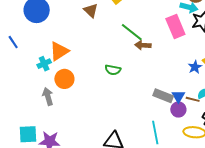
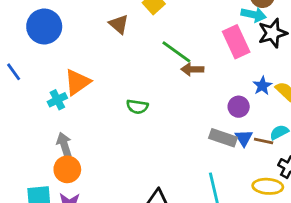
blue star: (195, 67) -> (262, 86), moved
green semicircle: (113, 70) -> (137, 107), moved
orange circle: (64, 79) -> (67, 169), moved
purple circle: (178, 110) -> (239, 107), moved

